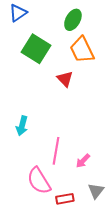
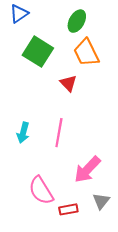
pink line: (56, 151) -> (59, 133), moved
pink arrow: (83, 161) -> (87, 169), size x1.8

